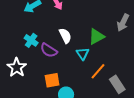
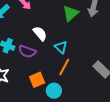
green triangle: (96, 37) -> (71, 13), moved
orange line: (98, 71) -> (64, 67), moved

